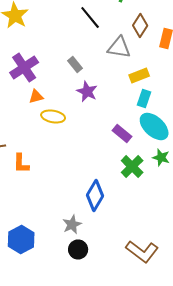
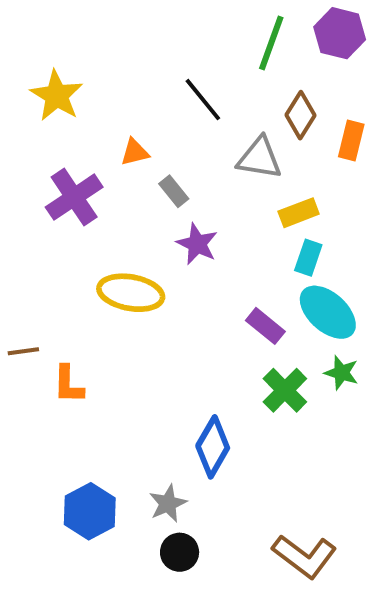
orange triangle: (36, 96) -> (135, 152), moved
yellow ellipse: (53, 116) -> (131, 293), size x1.4
blue hexagon: (21, 240) -> (90, 511), moved

